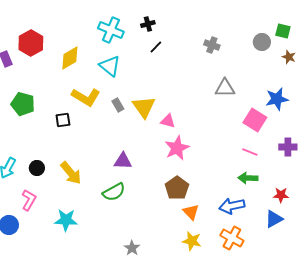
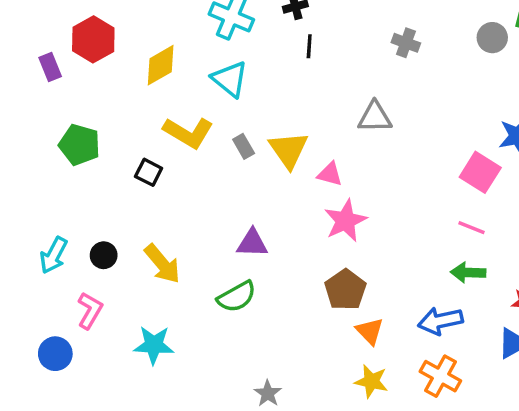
black line: (156, 47) -> (309, 46), turned -40
gray triangle: (225, 88) -> (375, 117), moved
black square: (63, 120) -> (149, 172), turned 35

